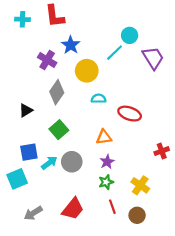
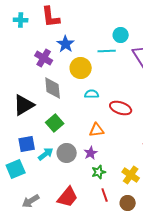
cyan line: (115, 53) -> (107, 51), turned 42
gray diamond: (57, 92) -> (53, 88), turned -40
black triangle: (26, 110) -> (24, 105), size x1.6
purple star: (107, 162) -> (91, 153), moved

